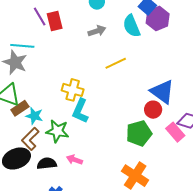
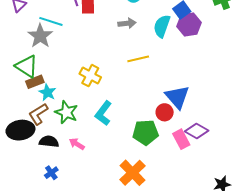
cyan semicircle: (132, 26) -> (162, 26), turned 30
cyan L-shape: (80, 111) -> (103, 113), moved

